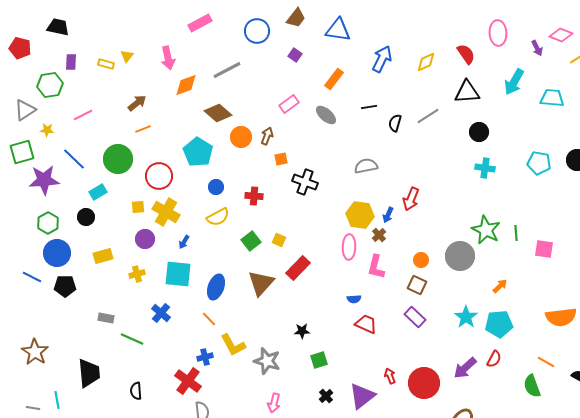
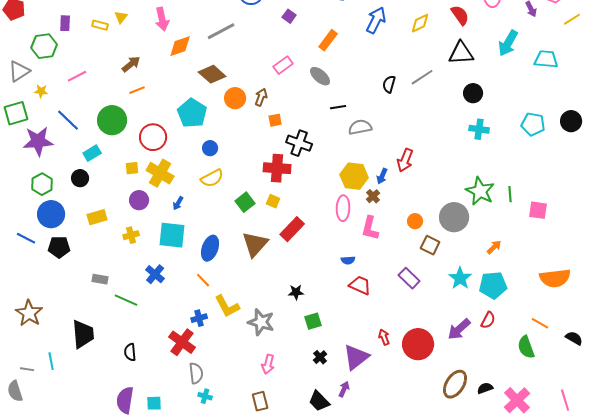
black line: (369, 107) -> (338, 107), moved
red cross: (254, 196) -> (277, 168), moved, size x1.5
brown square: (417, 285) -> (430, 245), moved

